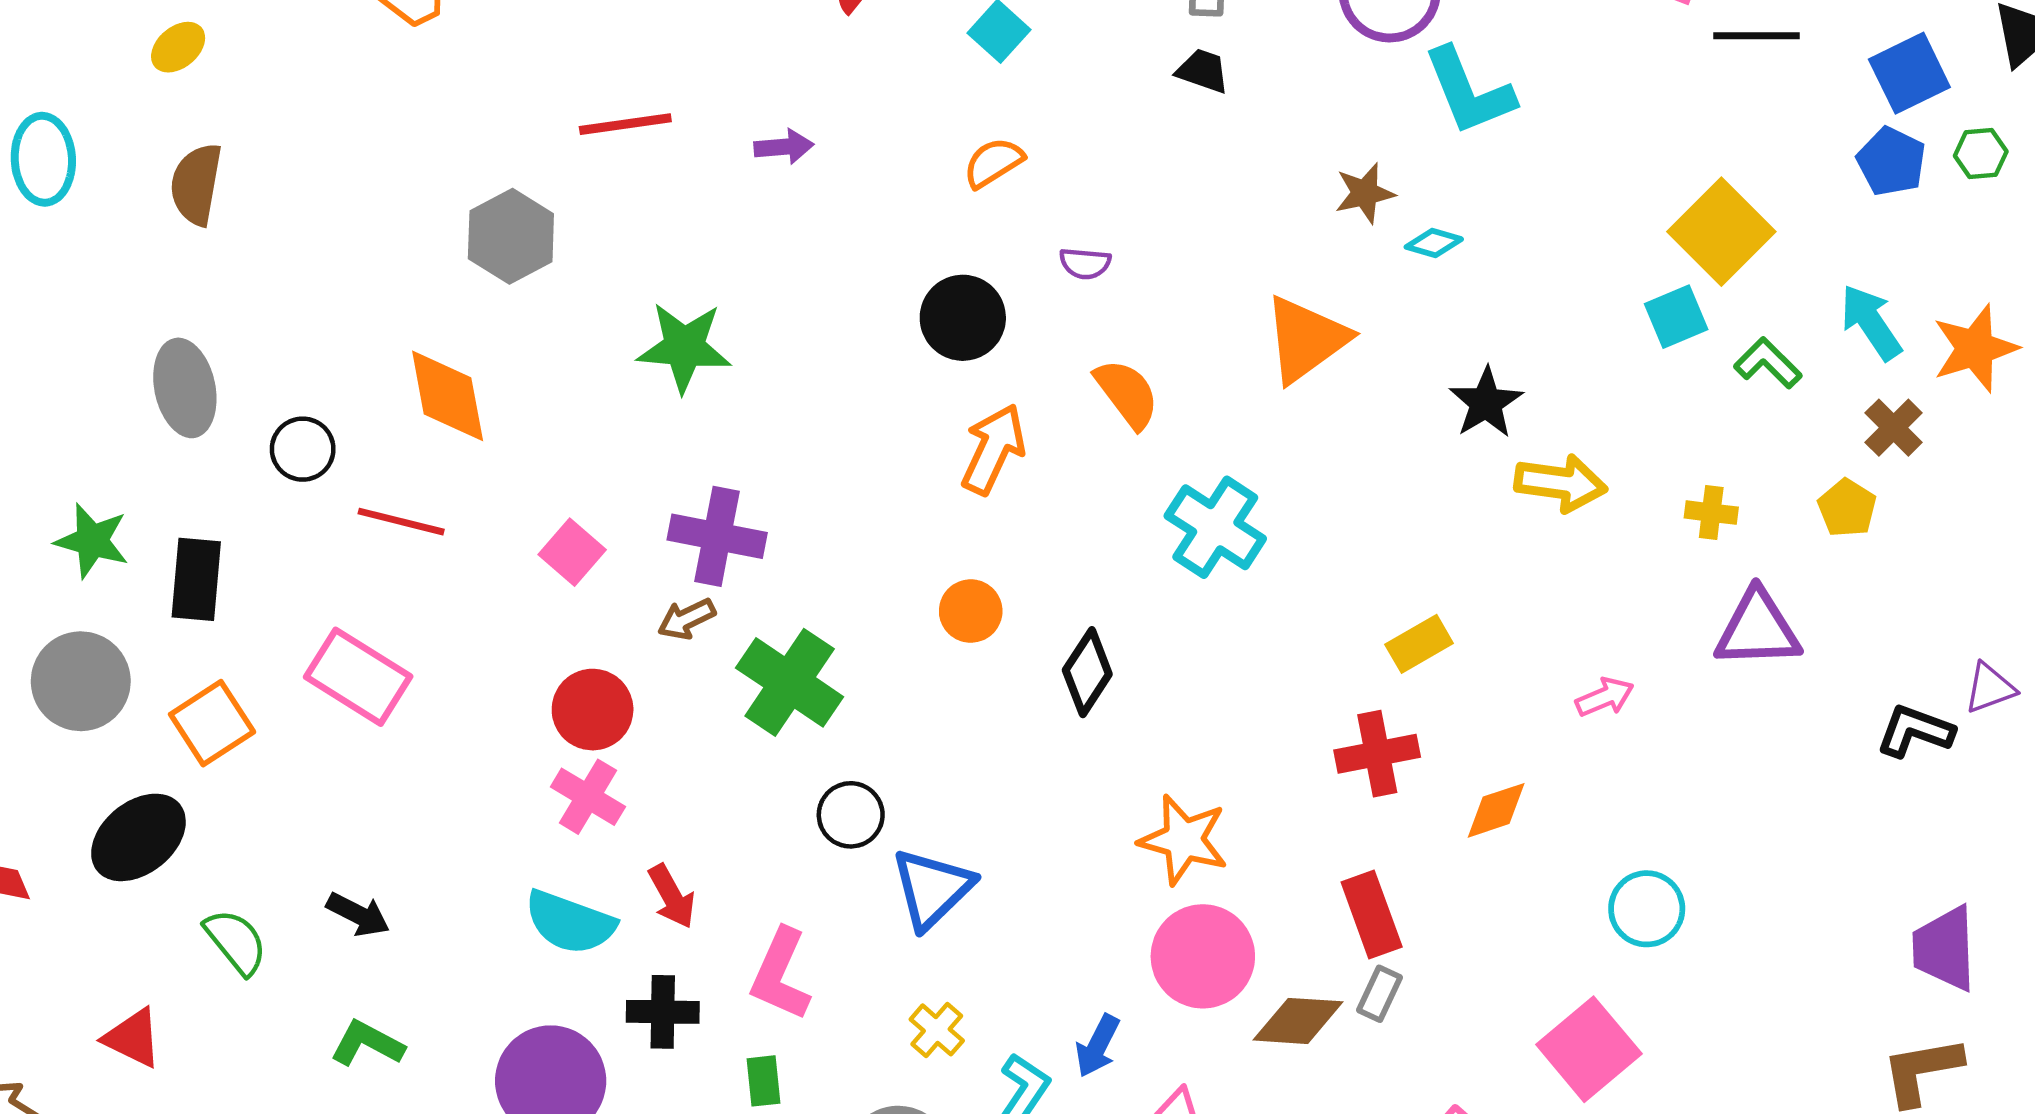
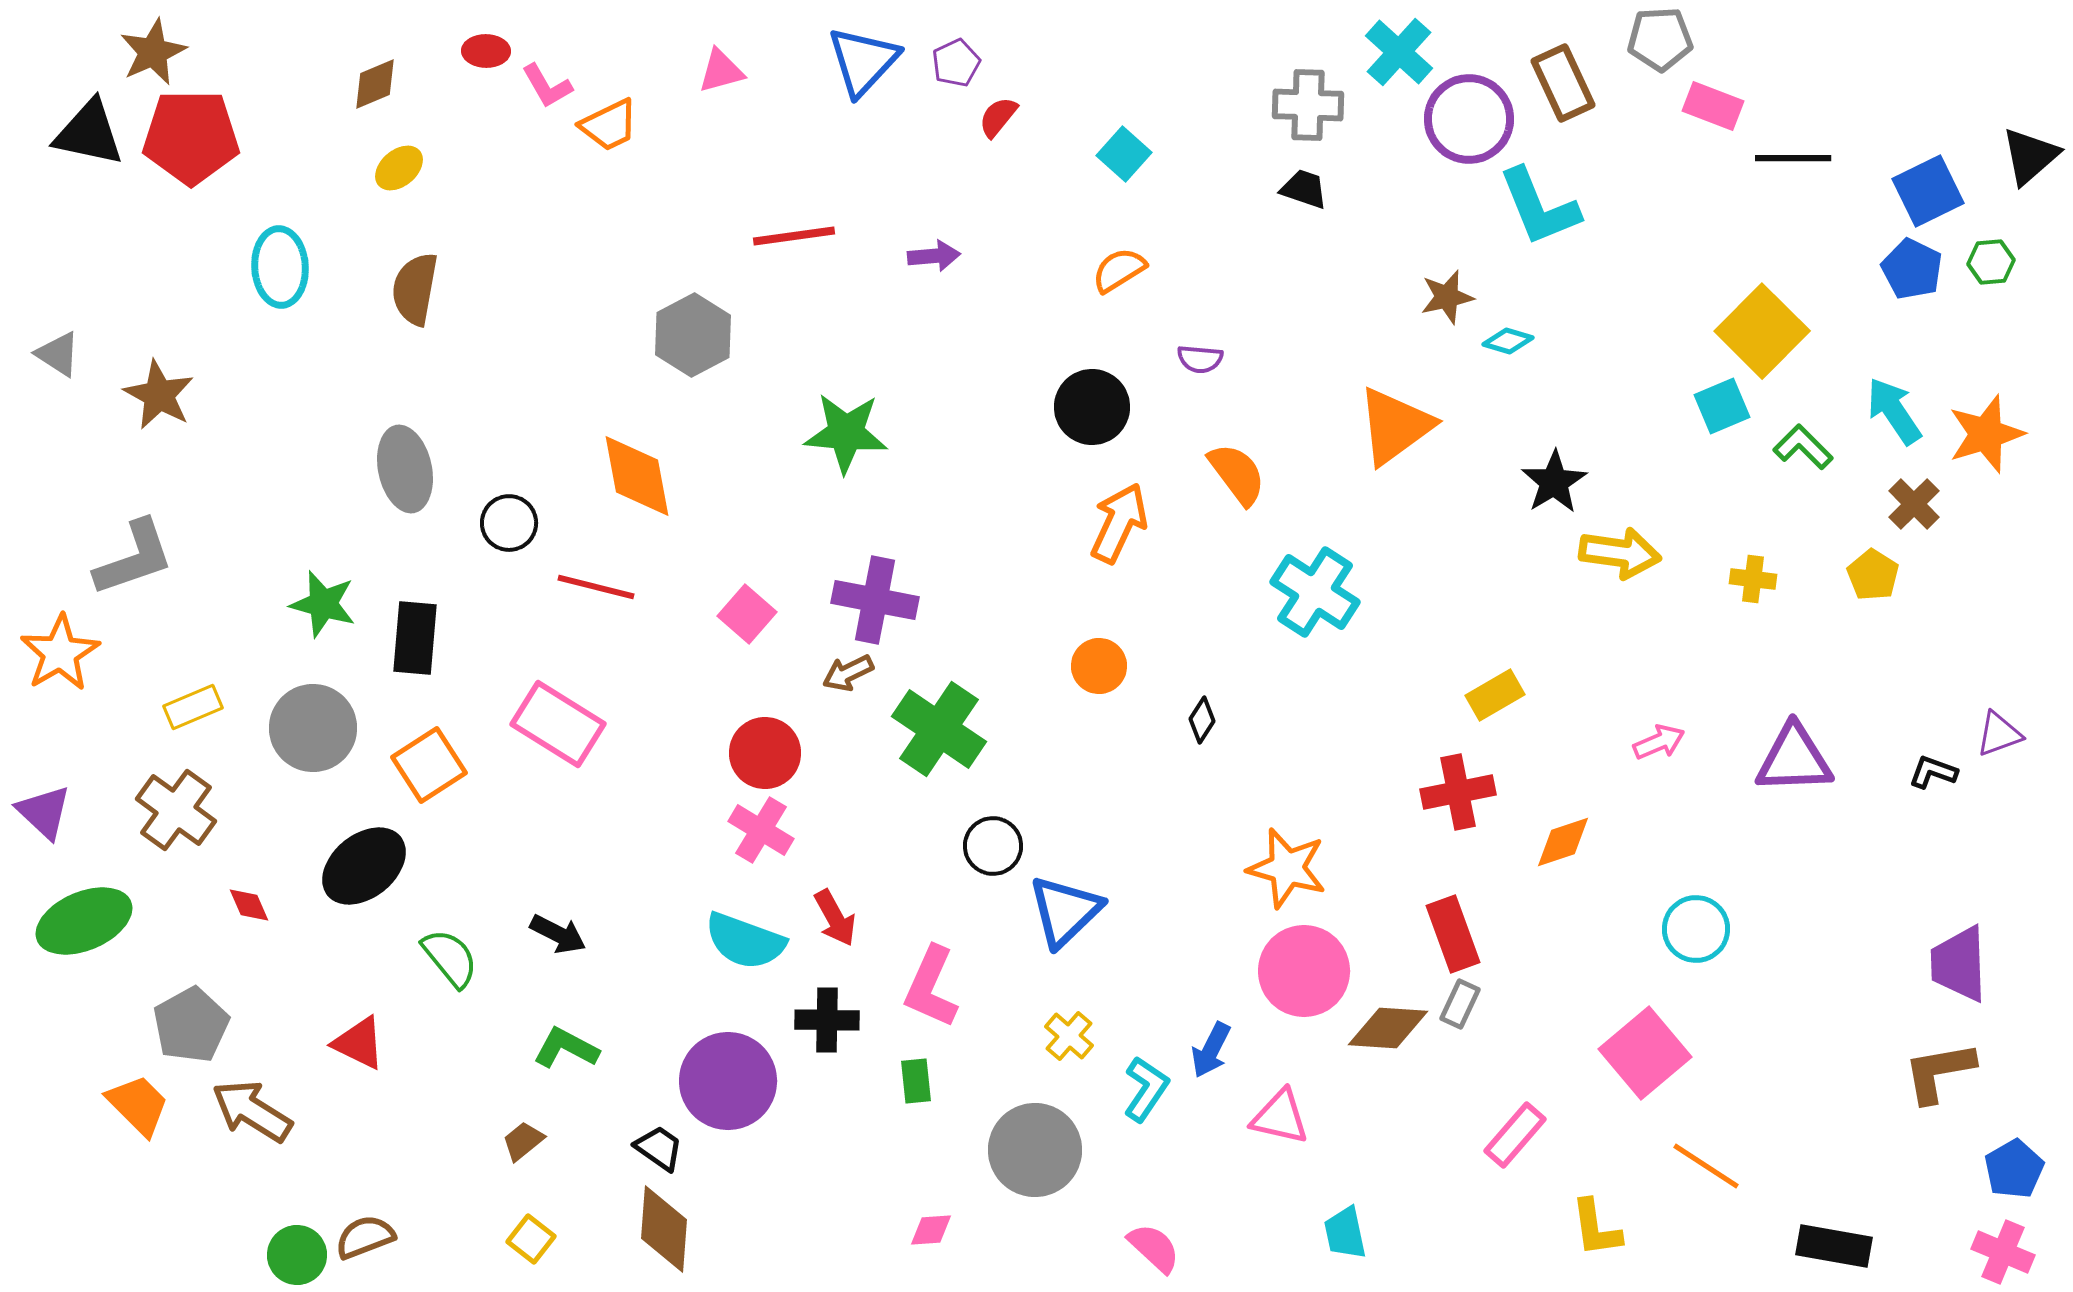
purple triangle: (1758, 629) -> (1794, 759), moved
black diamond: (1087, 672) -> (1202, 720), size x0.6
black L-shape: (1915, 731) -> (1933, 772), size x0.7

